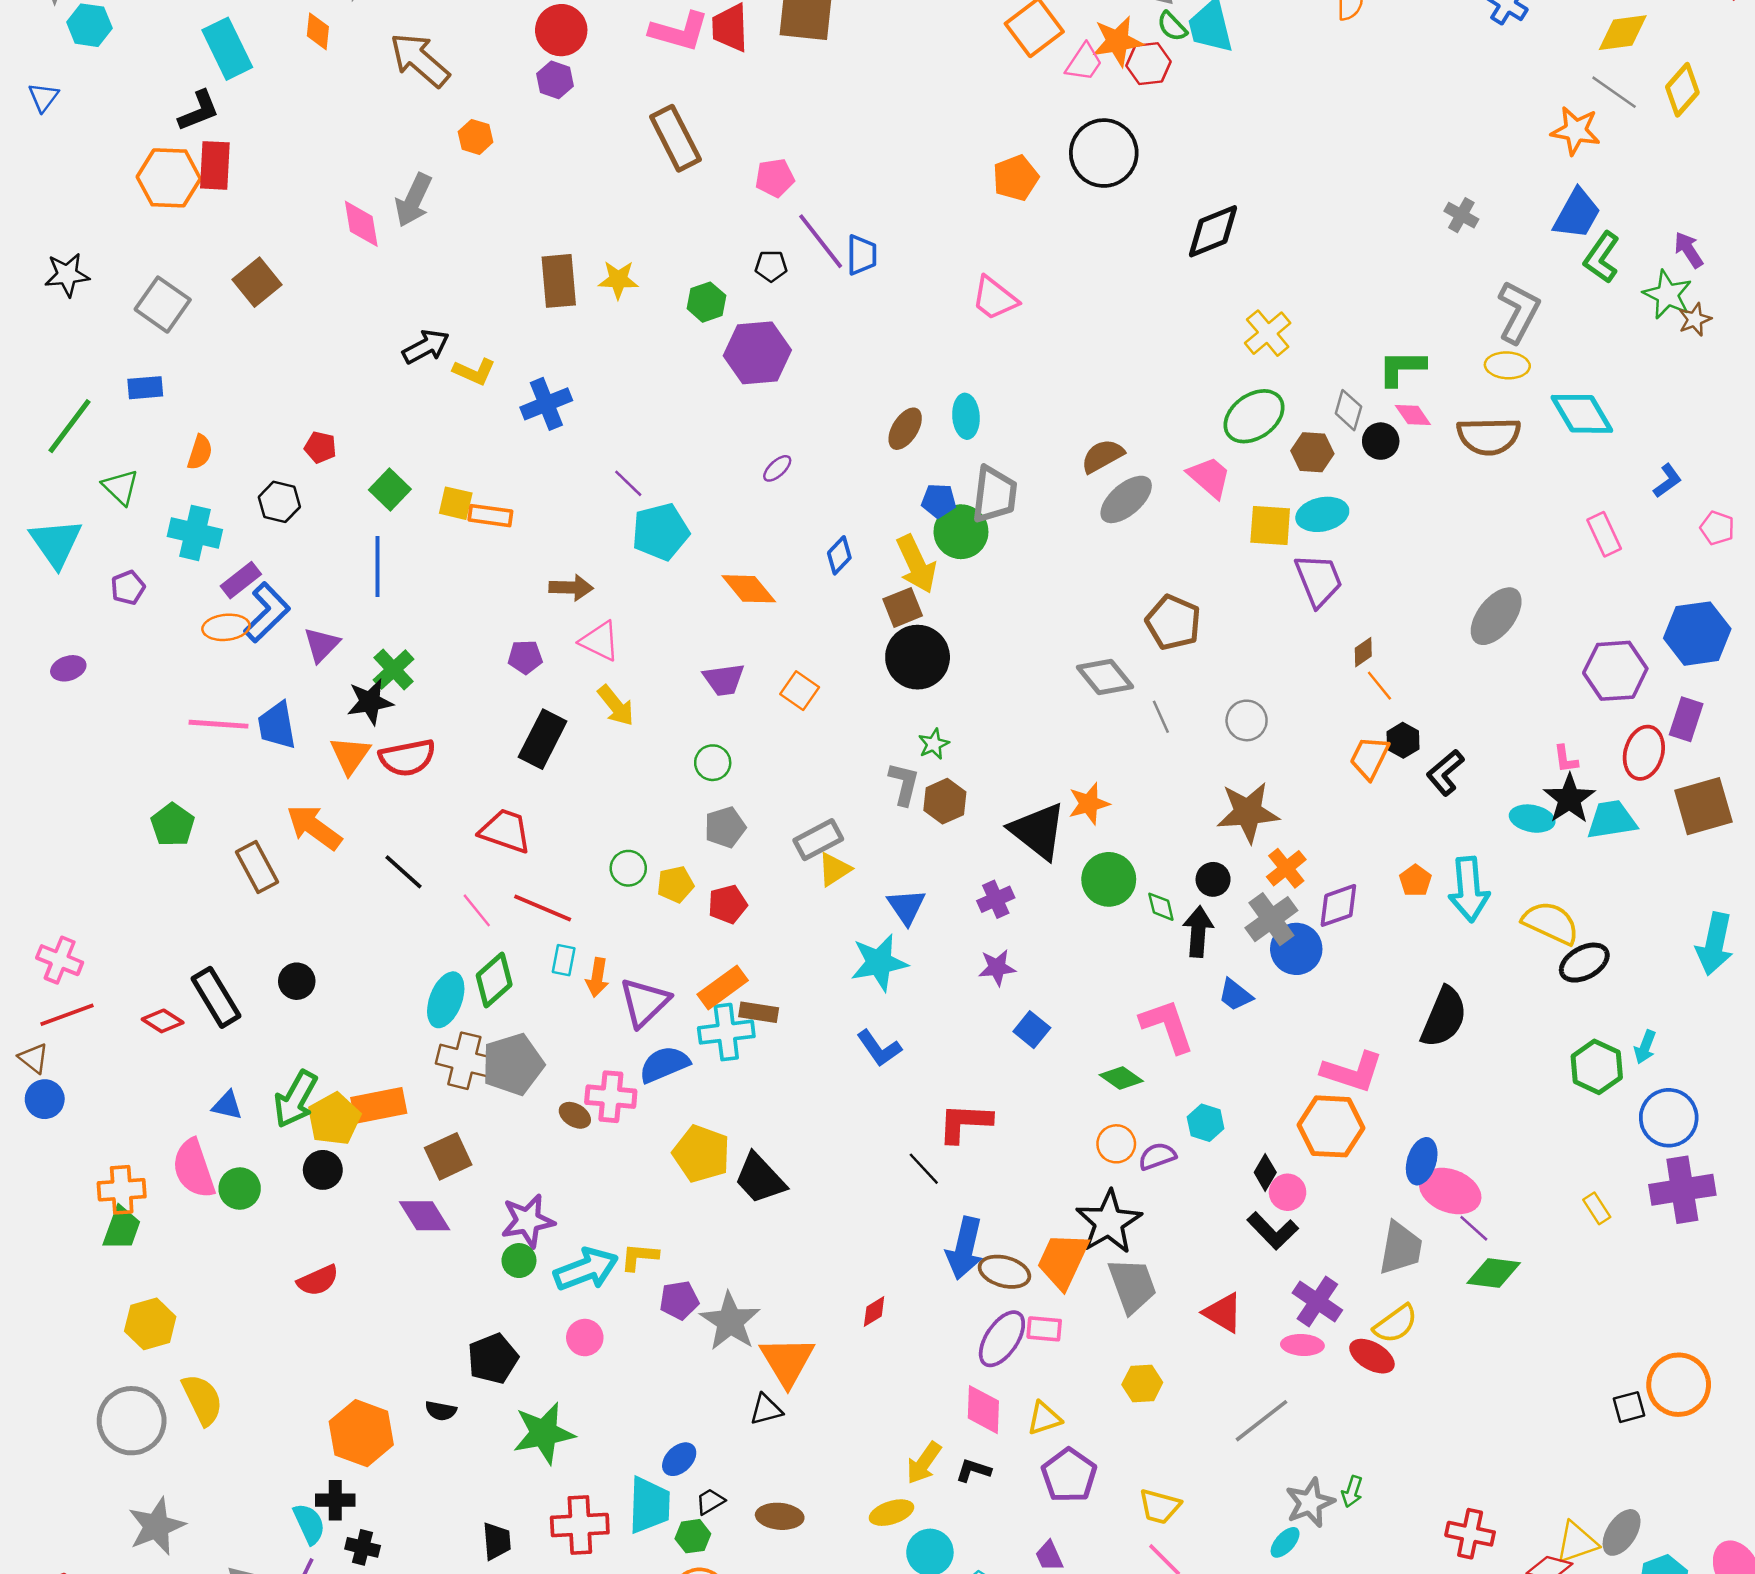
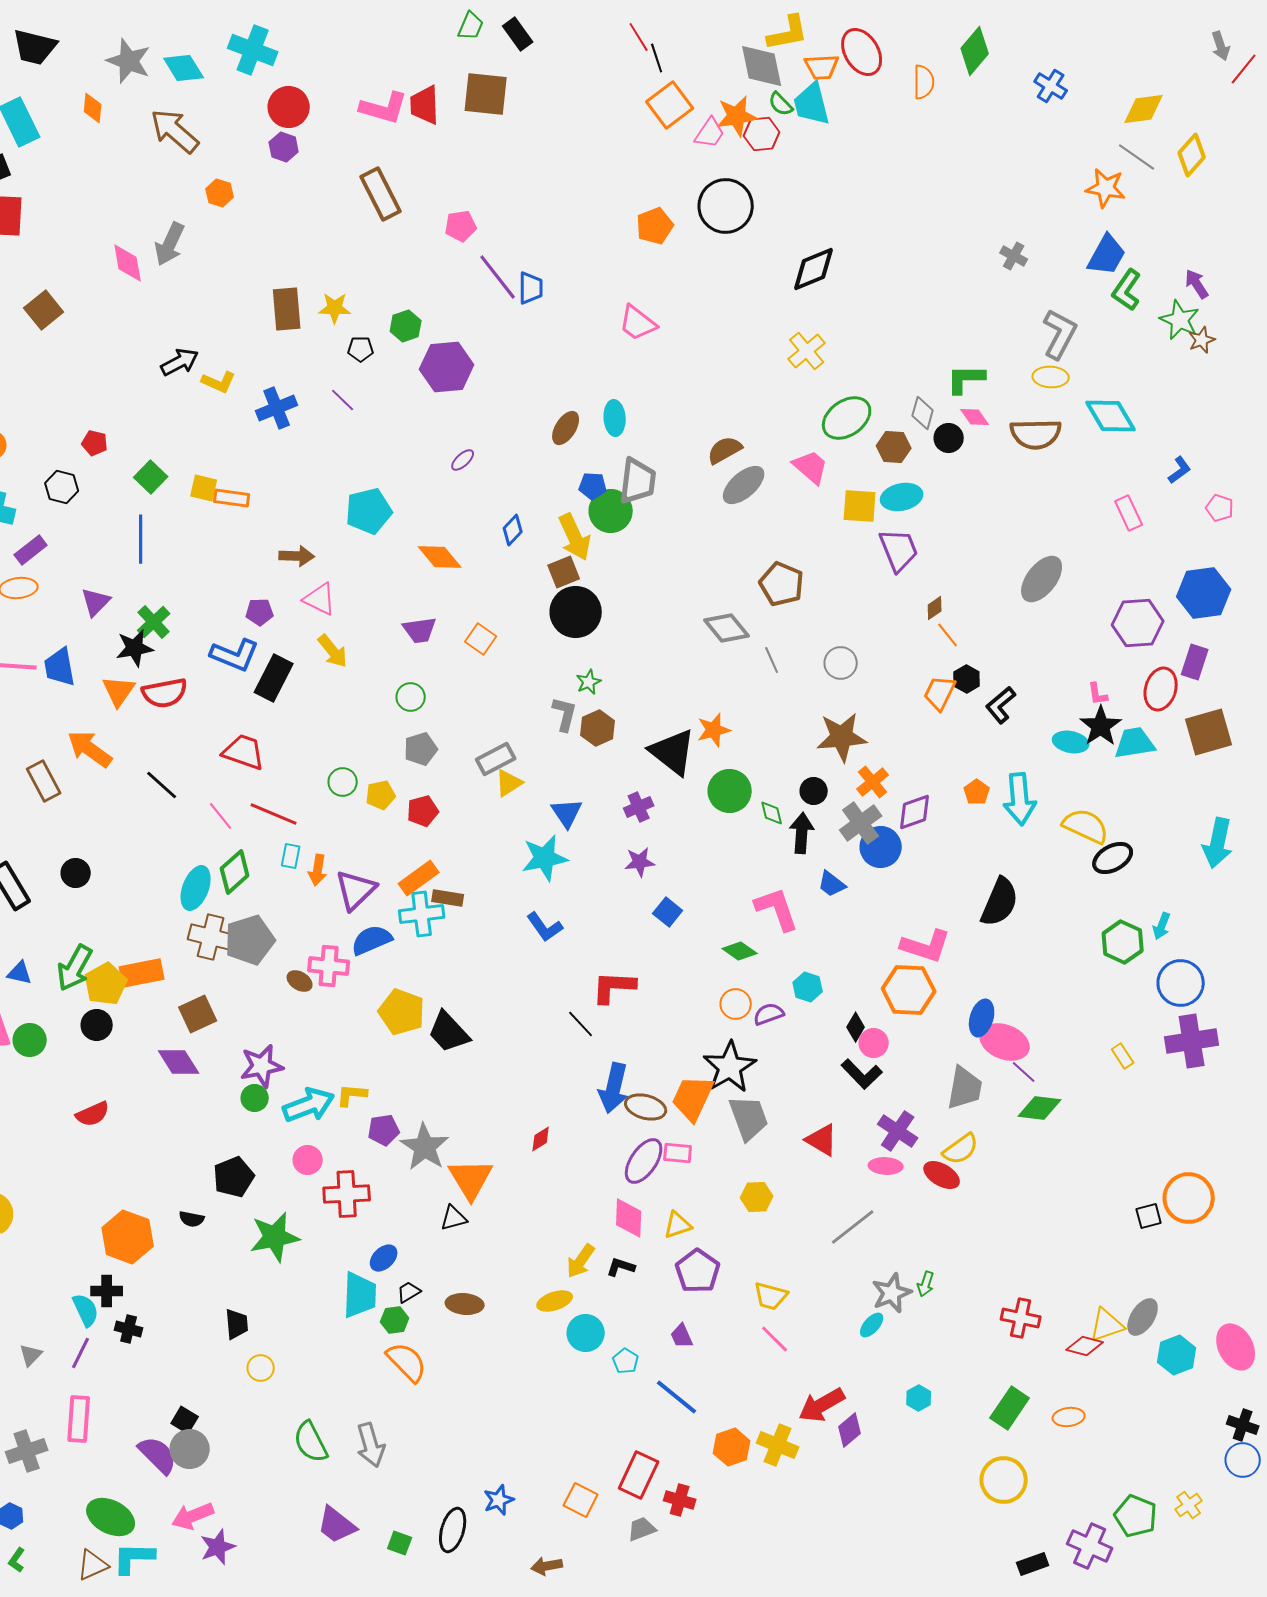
black pentagon: (771, 266) -> (361, 349), moved
yellow cross: (1268, 333) -> (807, 351), moved
purple line: (628, 483) -> (343, 400), moved
blue L-shape: (267, 612) -> (235, 655), moved, turned 66
red cross: (580, 1525) -> (347, 1194), moved

